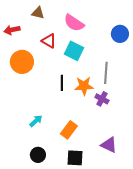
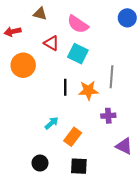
blue circle: (120, 34) -> (127, 18), moved
purple cross: (102, 99) -> (108, 116), moved, turned -32
cyan arrow: (36, 121) -> (52, 123), moved
purple triangle: (109, 145) -> (124, 146), moved

